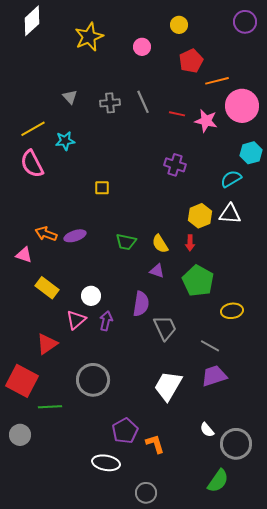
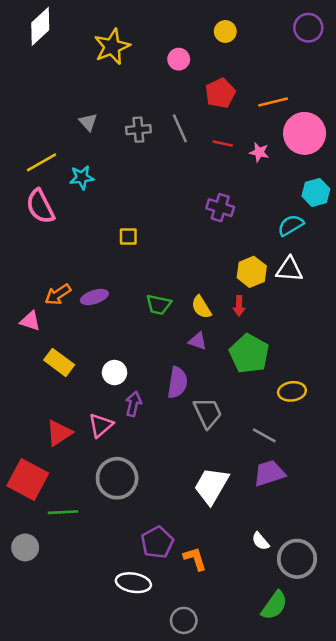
red pentagon: (191, 61) -> (220, 93), moved
pink star: (206, 121) -> (259, 152), size x0.7
orange arrow: (46, 234) -> (58, 294), turned -55
pink triangle: (76, 320) -> (101, 425), moved

